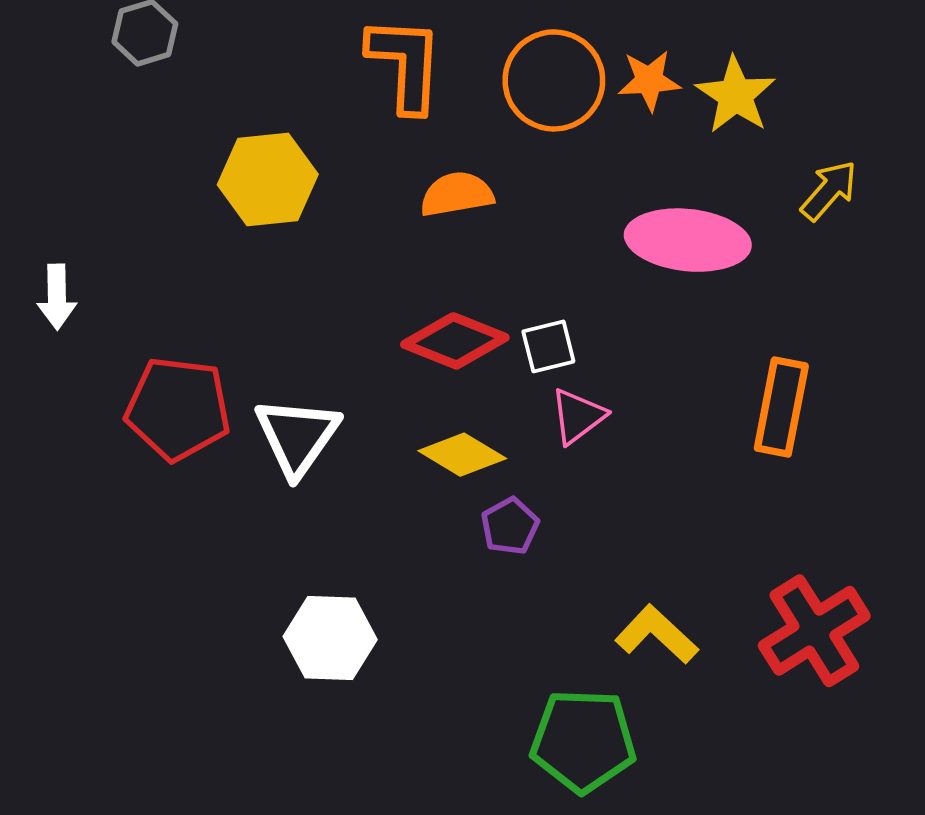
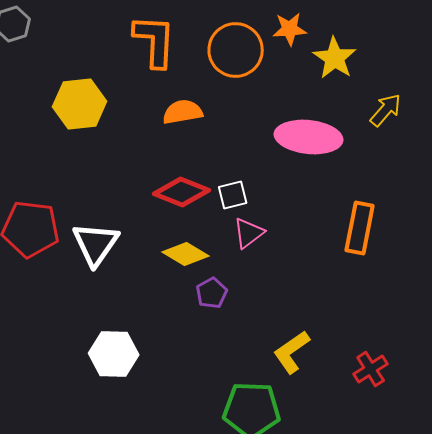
orange star: (649, 80) -> (290, 29), moved
red cross: (814, 631) -> (371, 369), moved, size x0.6
yellow L-shape: (657, 634) -> (292, 352), turned -78

